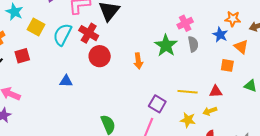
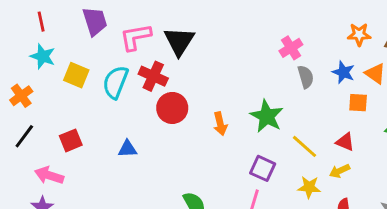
blue star: (220, 35) -> (343, 72), moved
green star: (166, 45) -> (267, 116), moved
red square: (22, 56) -> (71, 140), moved
orange arrow: (138, 61) -> (220, 124), moved
red triangle: (216, 91) -> (345, 142), turned 32
yellow line: (188, 92) -> (305, 146), turned 42

